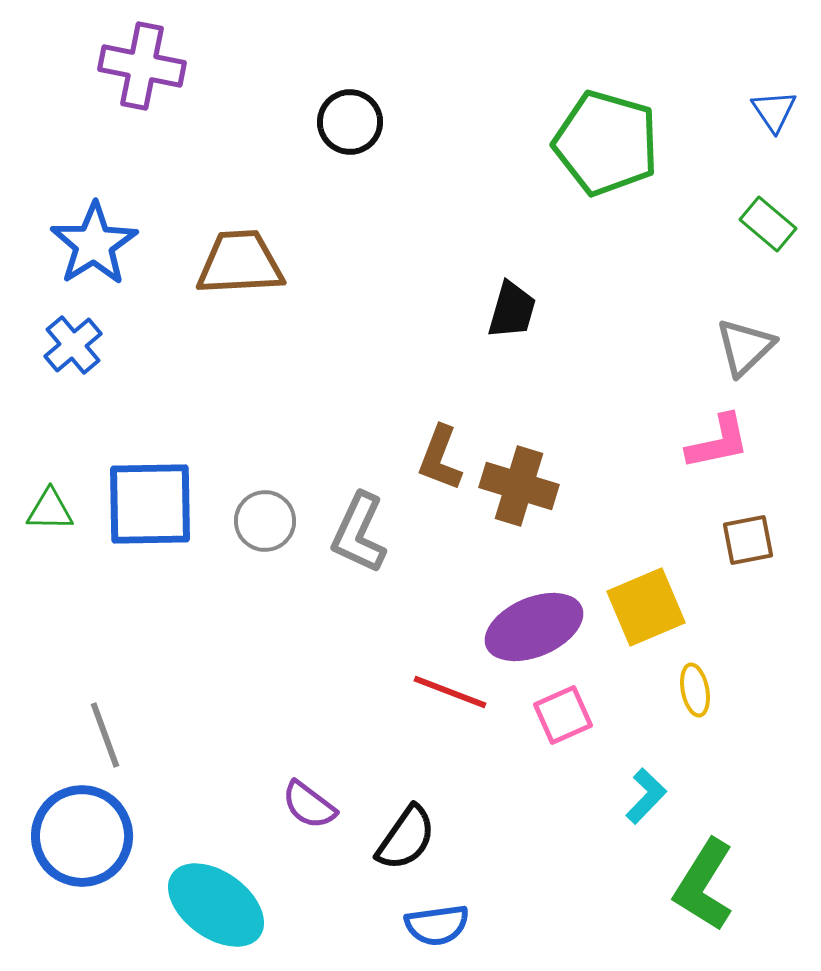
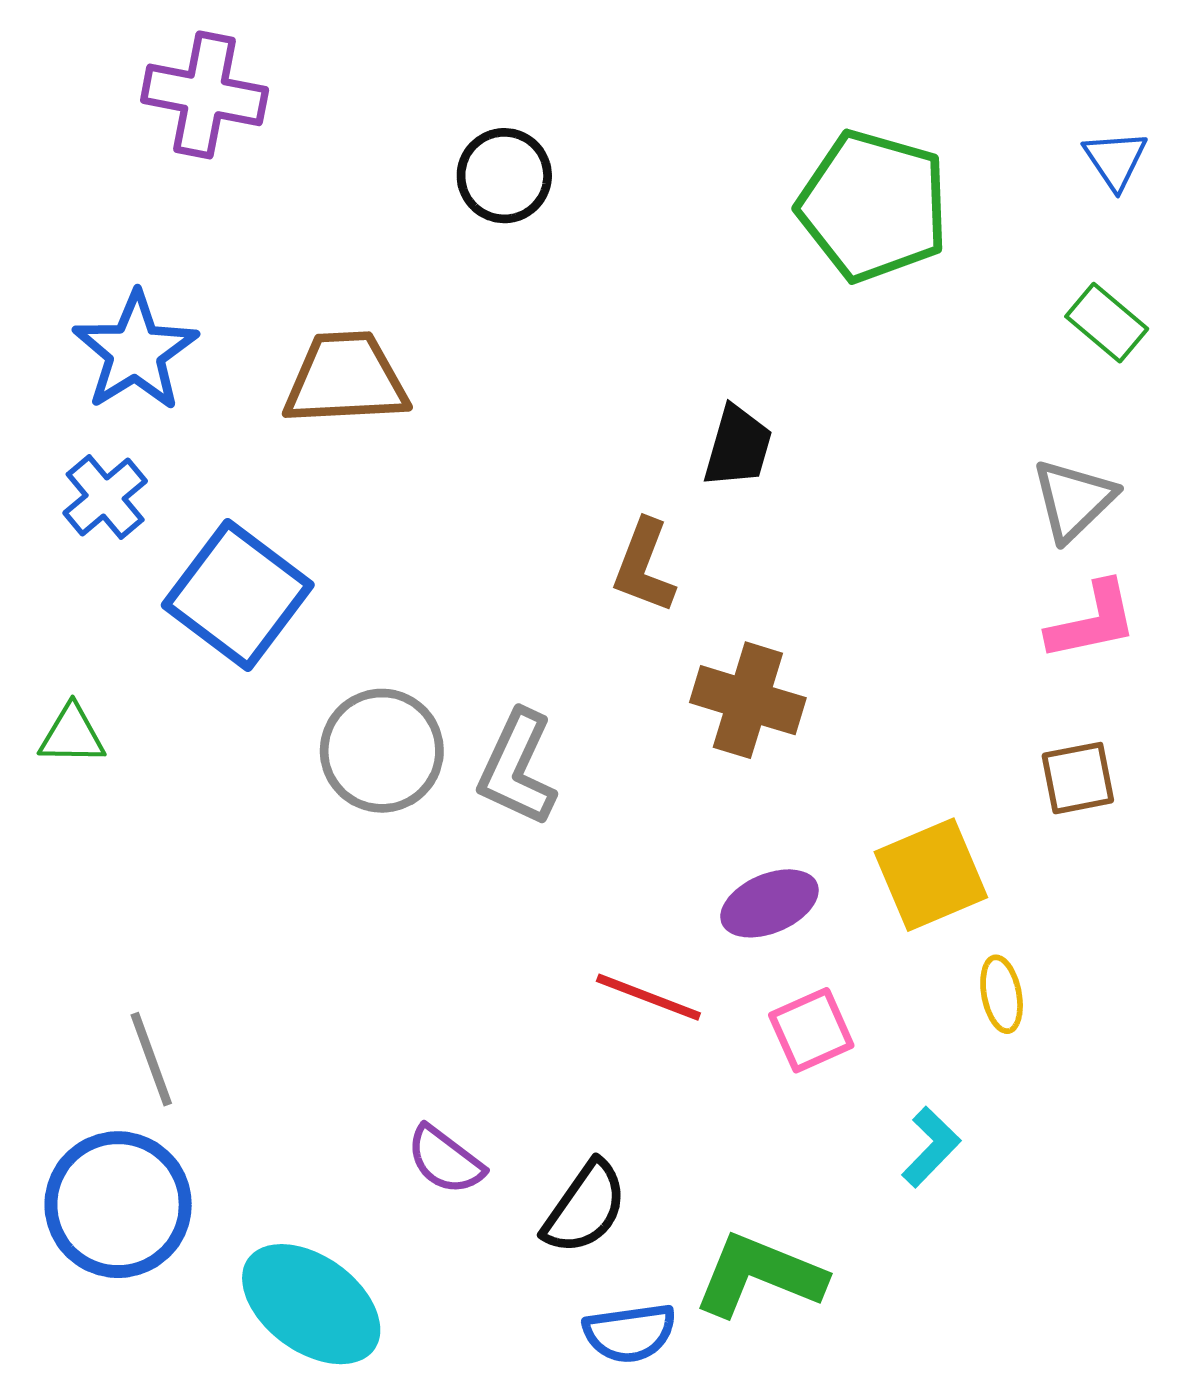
pink L-shape: (718, 442) -> (1092, 621), moved
brown L-shape: (440, 458) -> (644, 566), moved
blue square: (150, 504) -> (238, 595), moved, turned 38
gray circle: (265, 521) -> (382, 751), size x1.4
purple ellipse: (534, 627) -> (769, 903), size x0.7
green L-shape: (704, 885) -> (759, 1275), moved, turned 80

